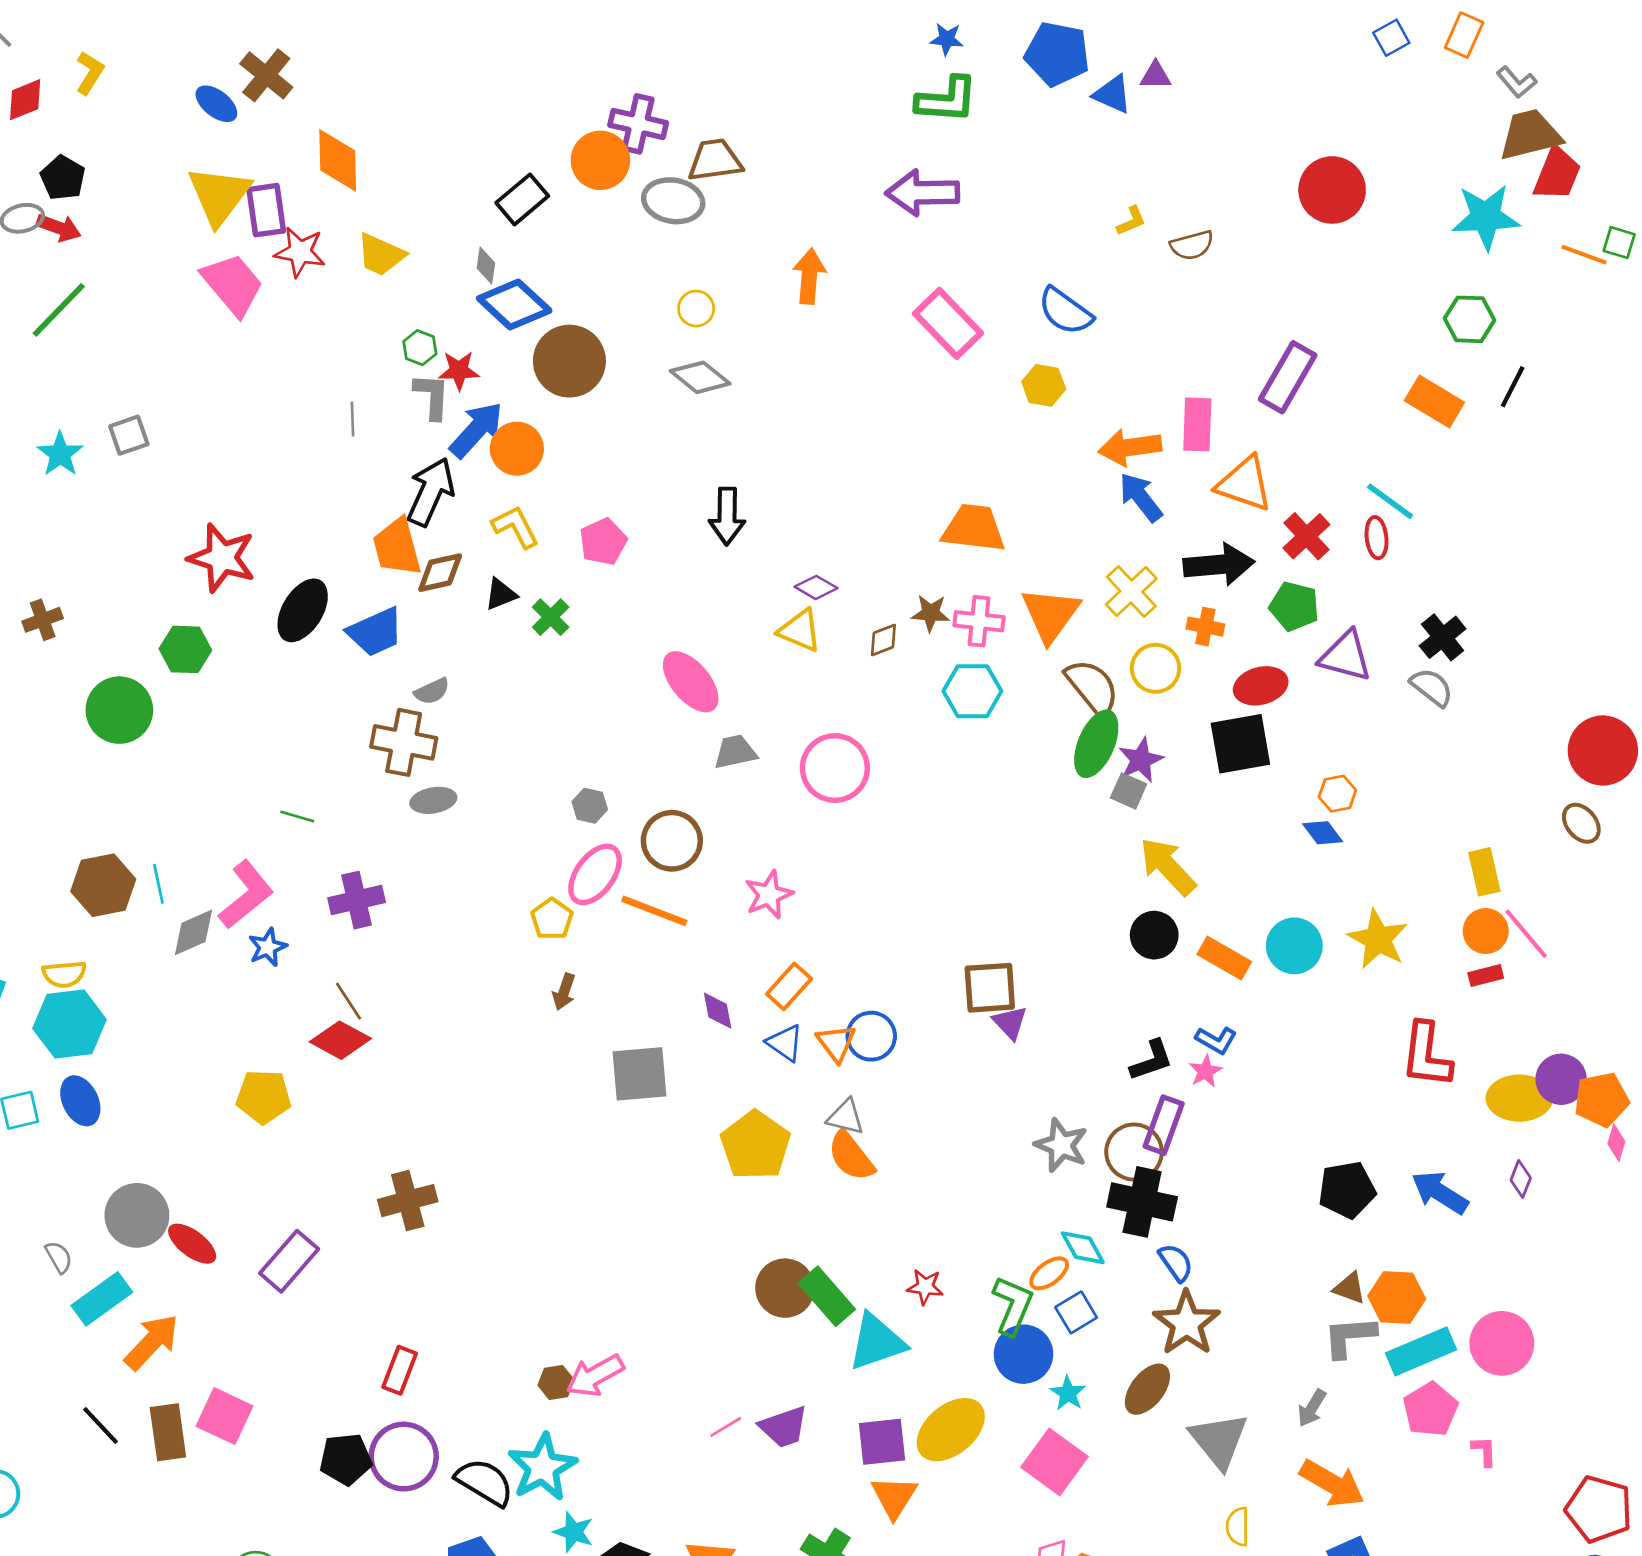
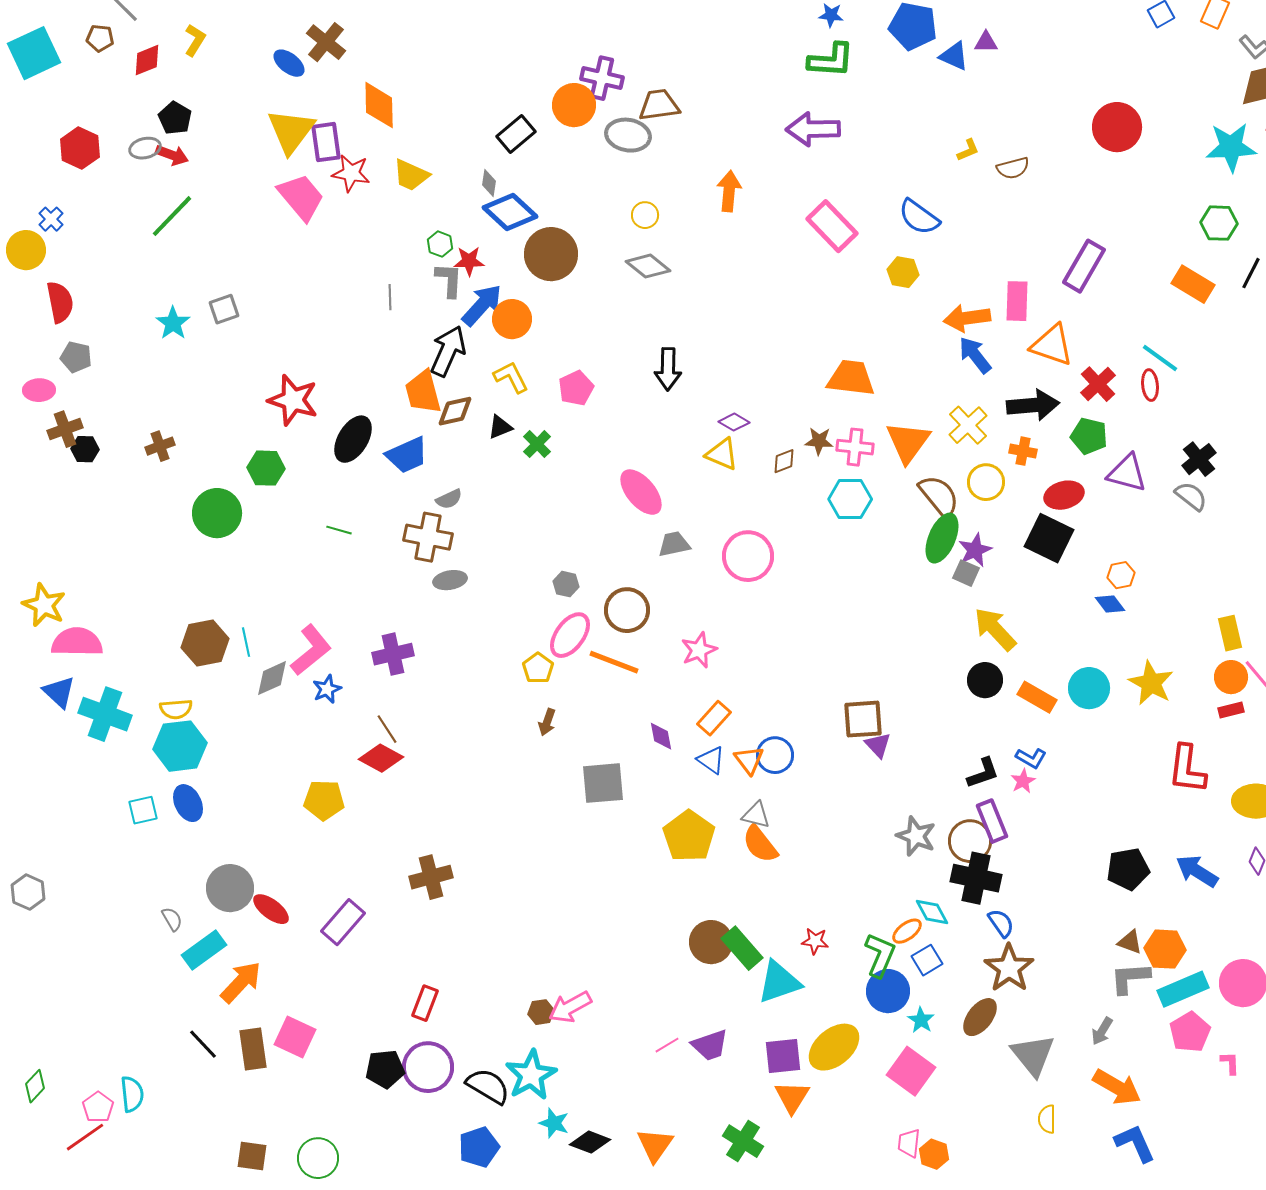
black square: (1240, 744) -> (1049, 538), turned 36
green line: (297, 817) -> (339, 530), moved
purple rectangle: (1164, 1125) -> (992, 821), turned -42

